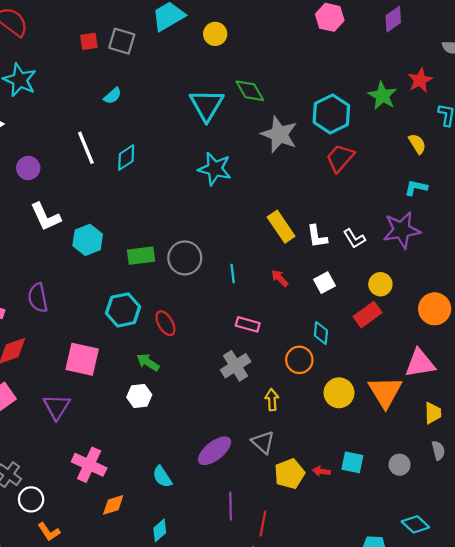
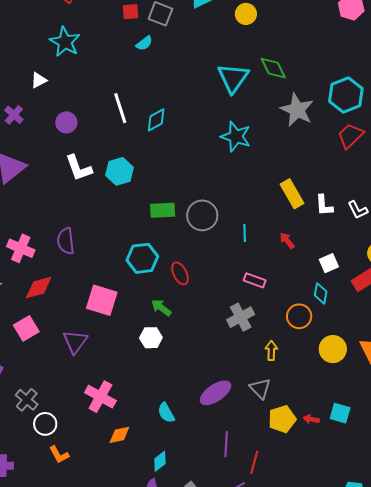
cyan semicircle: (113, 96) -> (144, 43), moved
cyan hexagon: (88, 240) -> (119, 171), moved
white square: (325, 283) -> (329, 263), moved

